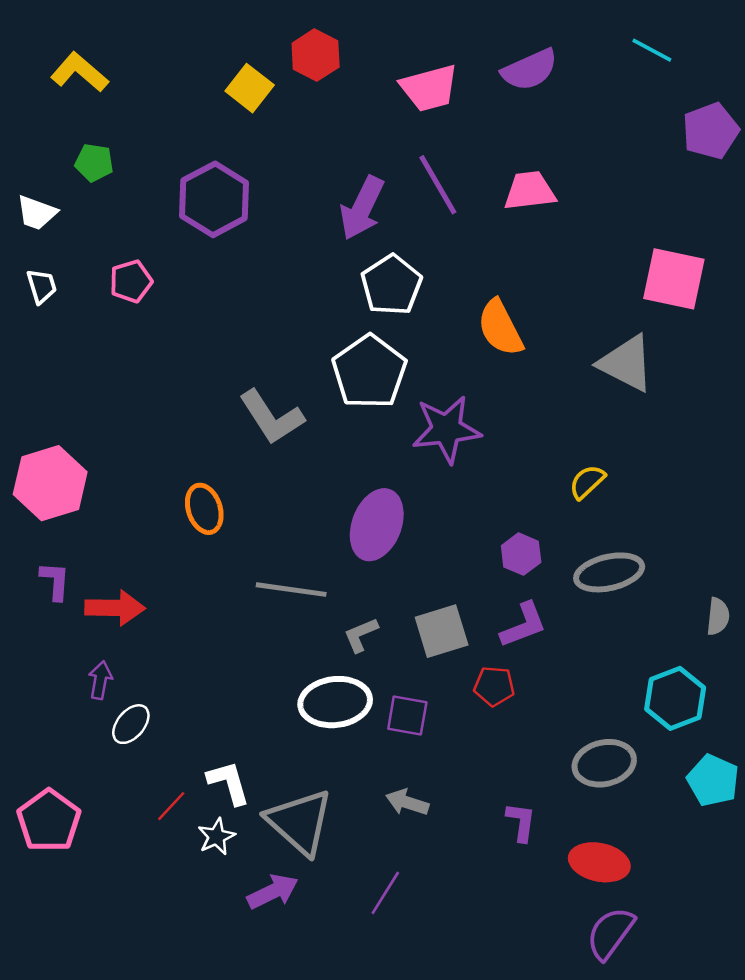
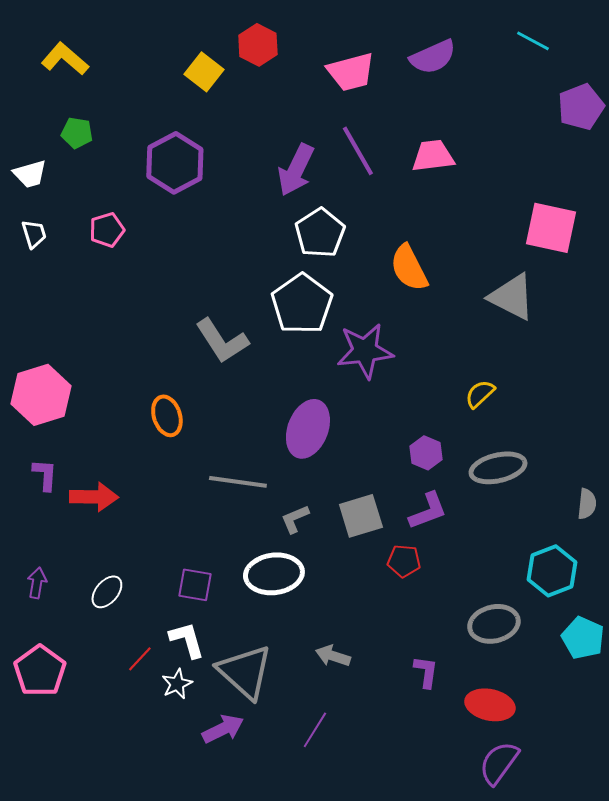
white trapezoid: (37, 213) -> (30, 174), turned -36
purple arrow: (100, 680) -> (37, 583), moved
purple square: (407, 716) -> (195, 585), moved

